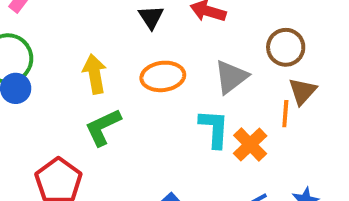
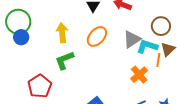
orange ellipse: (163, 76) -> (97, 36), turned -45
cyan L-shape: (214, 129) -> (147, 46), moved, turned -80

